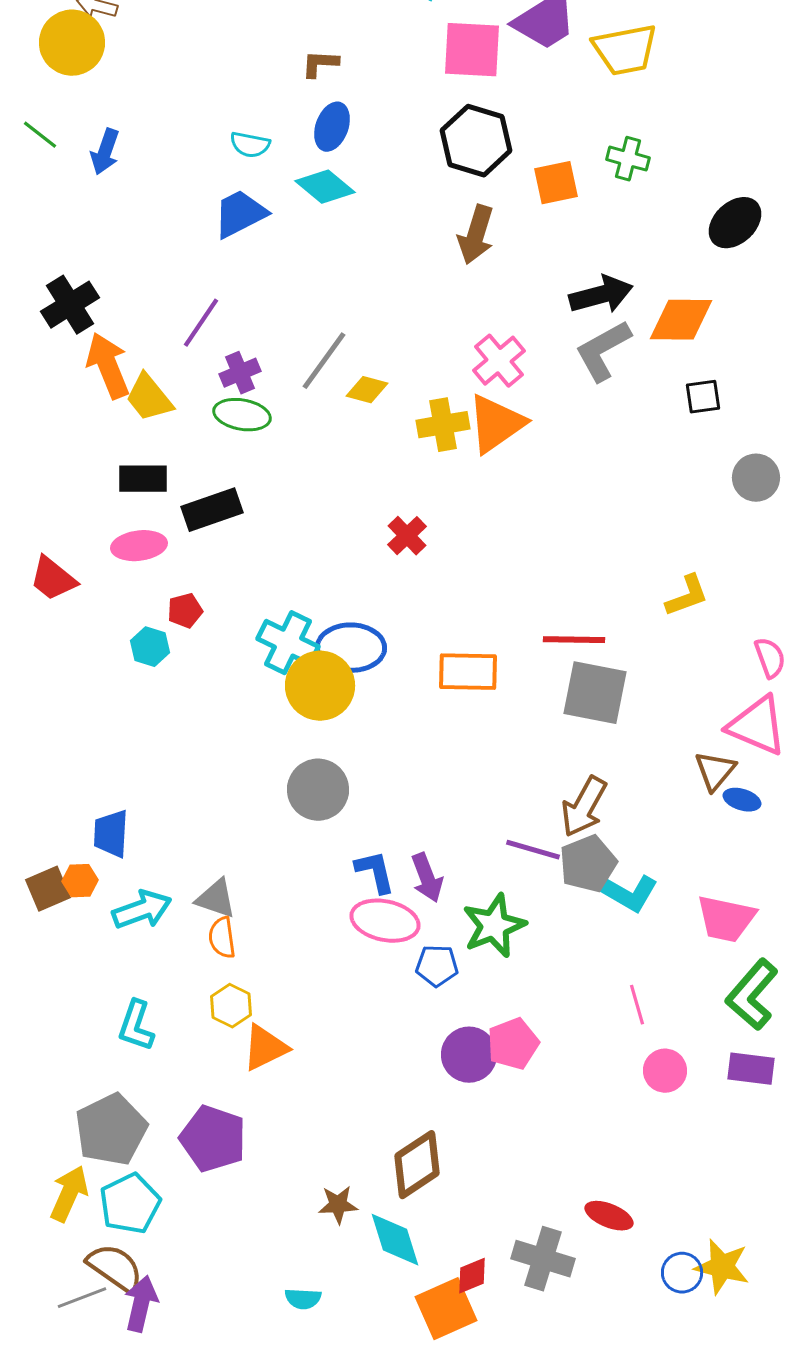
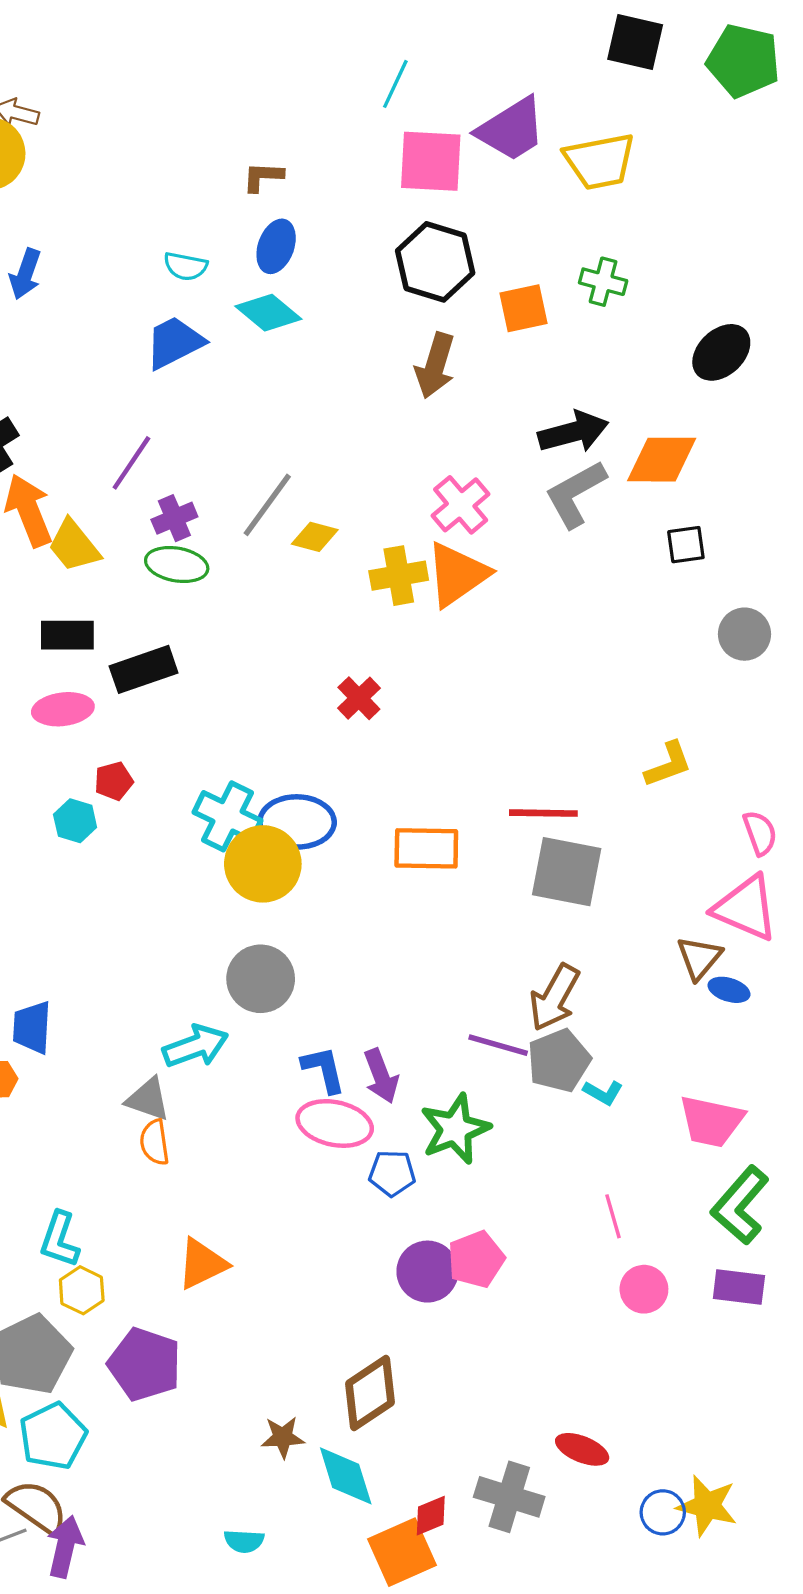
cyan L-shape: (628, 893) -> (603, 1093), size x0.6
cyan arrow: (142, 910) -> (195, 1046), moved
yellow hexagon: (231, 1006) -> (82, 1290), moved

